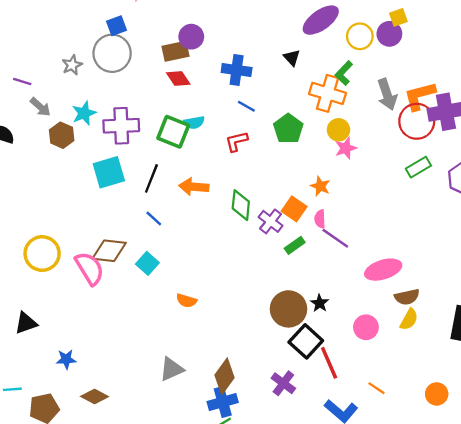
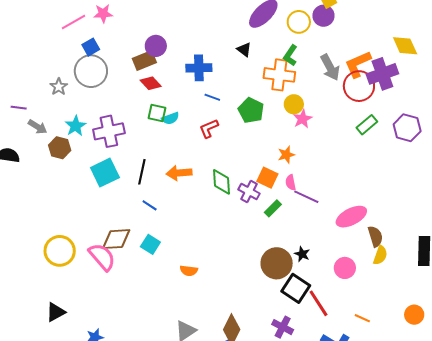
green square: (173, 132) -> (157, 113), moved, size x0.7
orange star: (320, 186) -> (286, 155), turned -30
brown semicircle: (407, 297) -> (375, 236), turned -85

